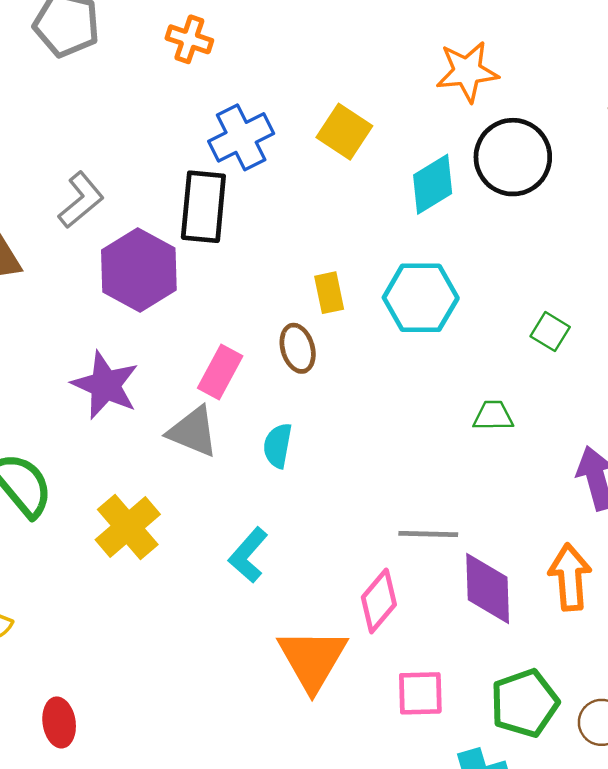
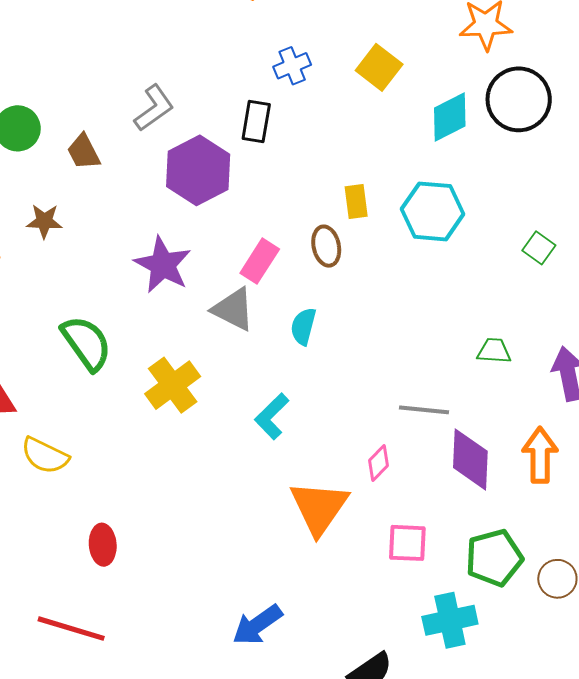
blue cross: (241, 137) -> (292, 66), size x0.7
black rectangle: (203, 207) -> (256, 121), size x0.7
green trapezoid: (493, 416) -> (494, 351), moved
pink diamond: (379, 601) -> (378, 463), size x0.7

